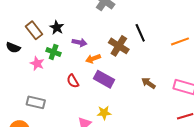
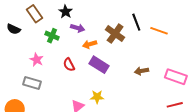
black star: (57, 28) -> (66, 12), moved
orange line: (180, 41) -> (159, 31), moved, turned 36
pink star: (37, 63) -> (37, 60), moved
brown arrow: (149, 83) -> (141, 71), turned -48

